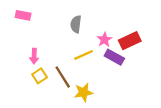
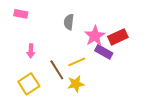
pink star: (104, 40) -> (95, 36), size x1.5
yellow line: (84, 55) -> (77, 62), moved
yellow square: (40, 76) -> (29, 84), moved, size x1.5

